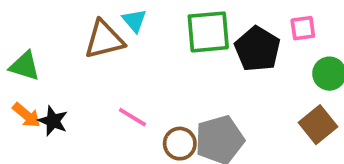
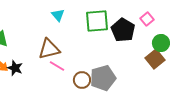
pink square: (303, 28) -> (147, 19), turned -32
brown triangle: (104, 39) -> (49, 49), moved
brown square: (318, 125) -> (155, 59), moved

